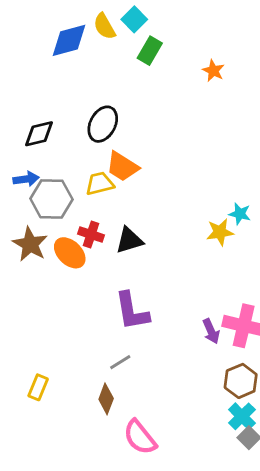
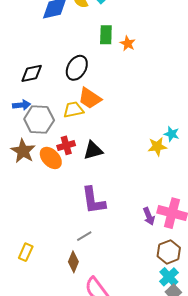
green rectangle: (150, 51) -> (106, 35), moved, turned -30
orange star: (213, 71) -> (128, 43), moved
red cross: (91, 235) -> (66, 145), turned -36

